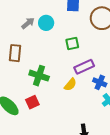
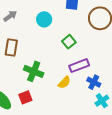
gray arrow: (28, 23) -> (10, 16), moved
green square: (72, 44) -> (69, 42), turned -32

